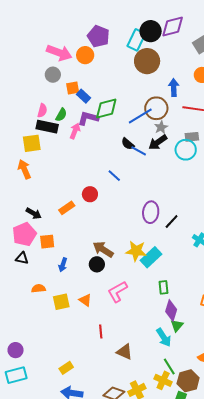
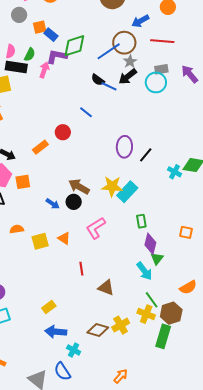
blue arrow: (174, 88) -> (140, 21), turned -114
blue arrow: (63, 265) -> (53, 204), moved, turned -72

